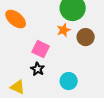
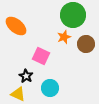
black star: (38, 69) -> (26, 76), moved
cyan circle: (69, 81) -> (50, 88), moved

